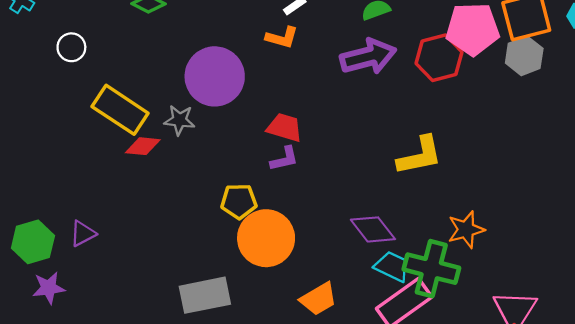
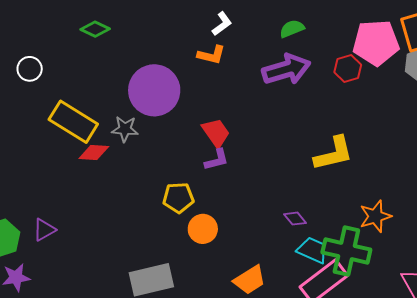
red hexagon: (439, 58) -> (348, 68), size x0.7
red trapezoid: (284, 127) -> (216, 133), turned 40
purple diamond: (373, 229) -> (295, 219), size x0.6
orange circle: (266, 238) -> (203, 229), size x0.6

